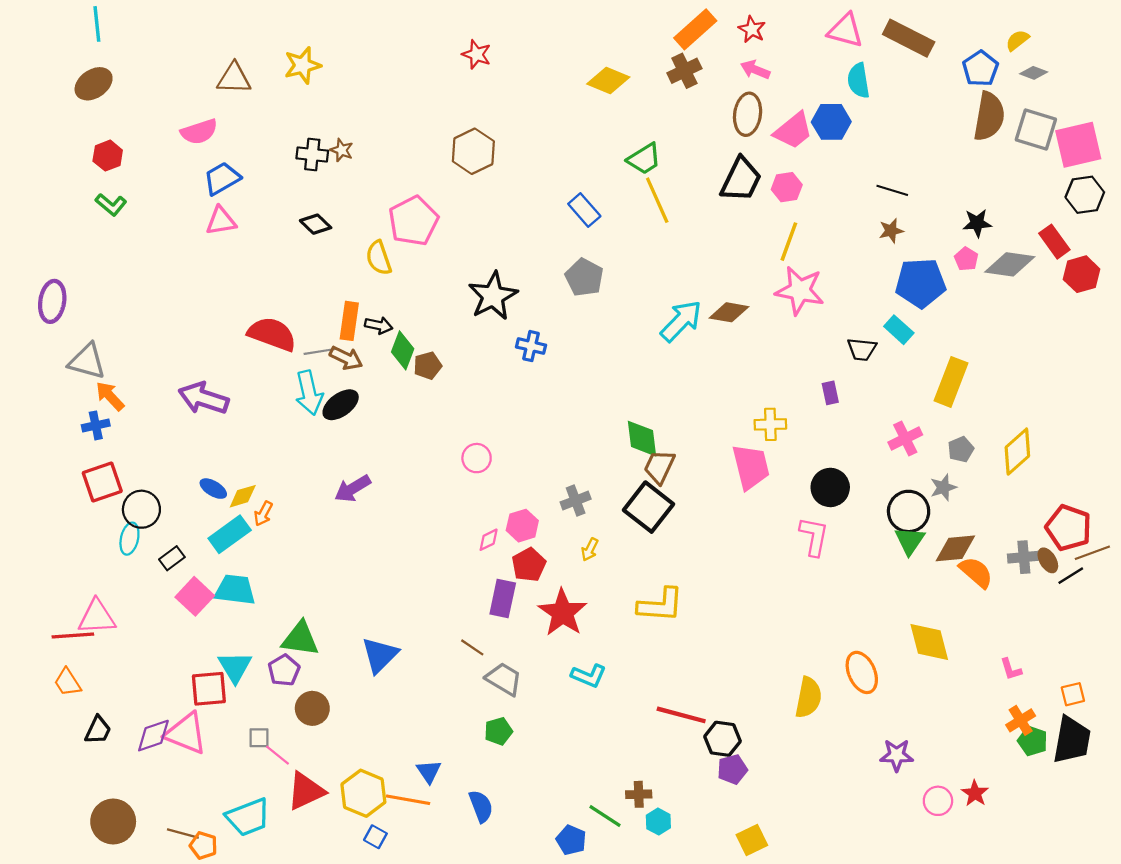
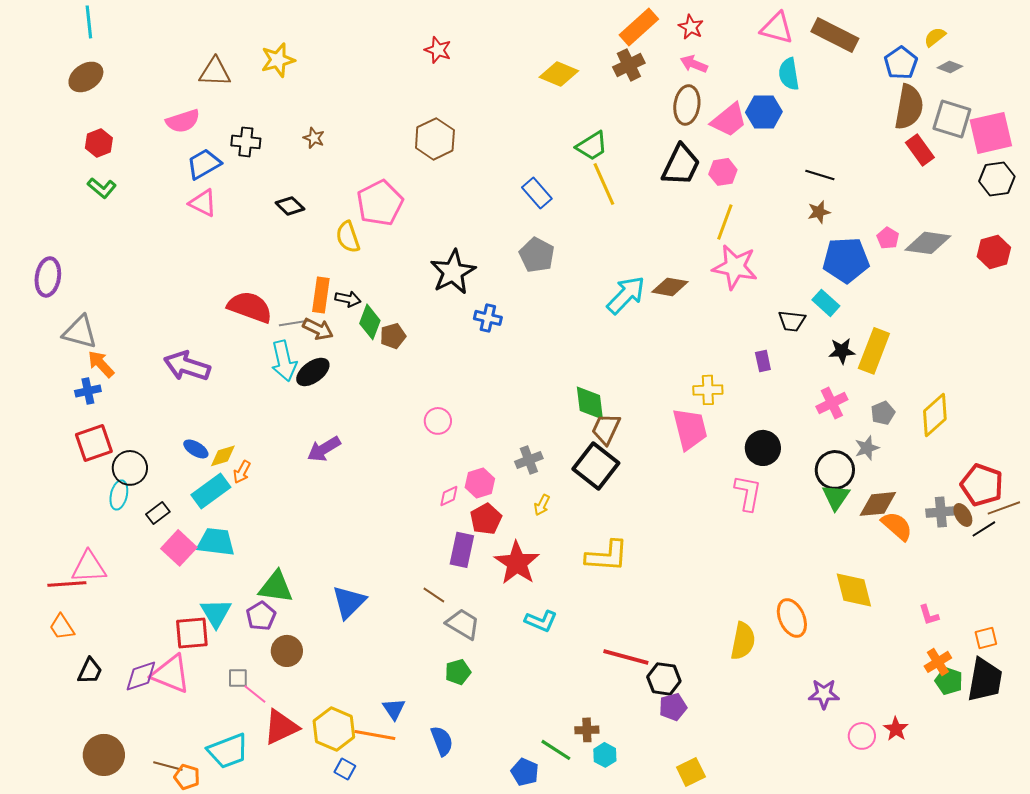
black cross: (312, 155) -> (246, 142), moved
pink triangle: (221, 221) -> (203, 203), turned 36
black star: (977, 223) -> (842, 351), moved
red rectangle: (1054, 242) -> (920, 150), moved

